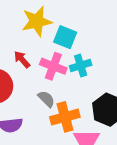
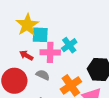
cyan square: (65, 37) -> (40, 35), moved
gray semicircle: (46, 99) -> (43, 75), moved

